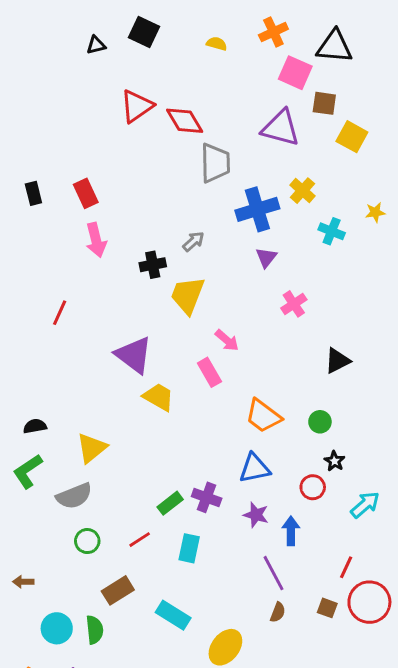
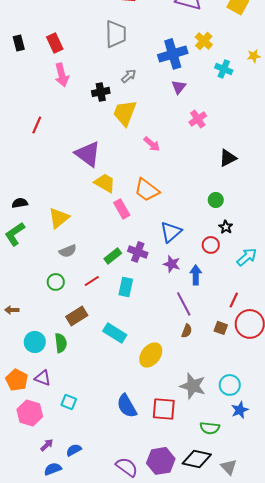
gray trapezoid: (215, 163) -> (116, 34), moved
pink rectangle: (209, 372) -> (122, 209), moved
orange trapezoid: (263, 416) -> (147, 190), moved
blue triangle: (255, 468) -> (171, 232), turned -30
gray semicircle: (74, 496) -> (68, 251), moved, size x0.7

